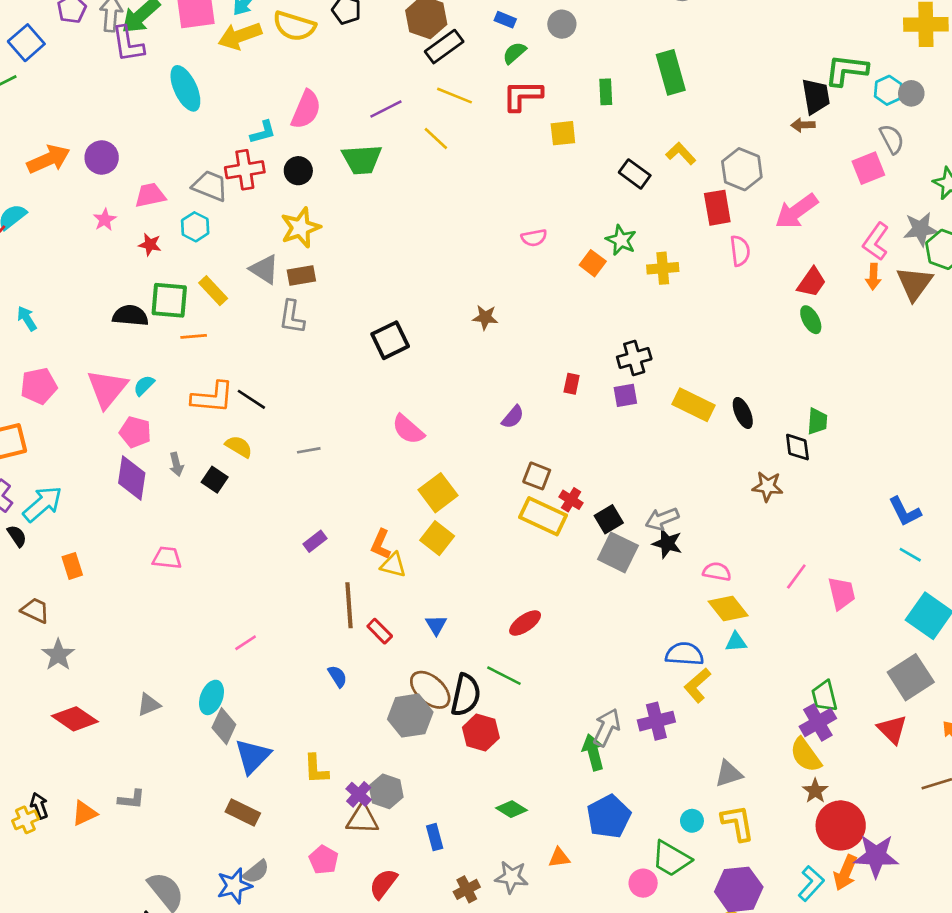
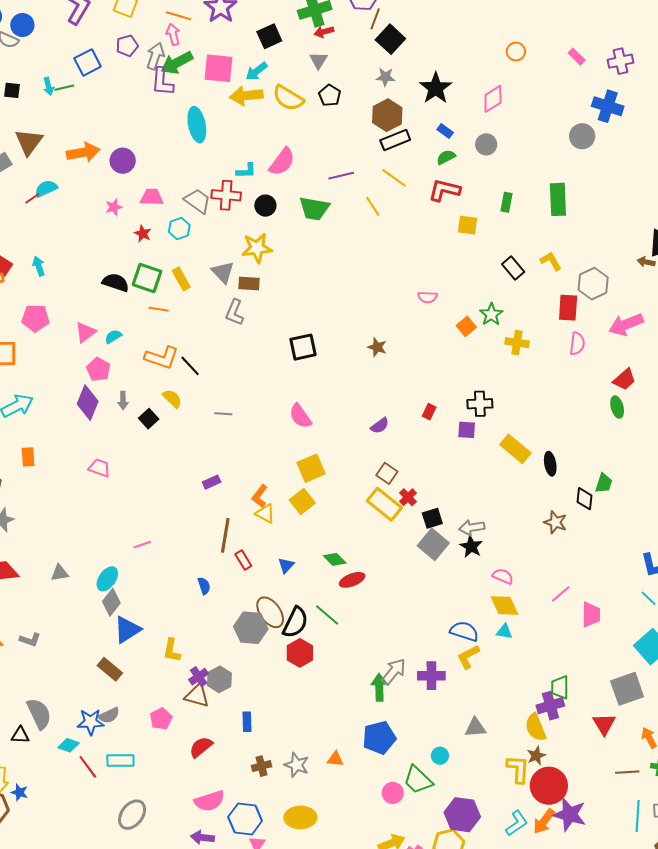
pink triangle: (107, 389) -> (85, 332), size x0.7
green diamond: (512, 809) -> (335, 559), moved
yellow L-shape: (738, 823) -> (518, 769), moved

